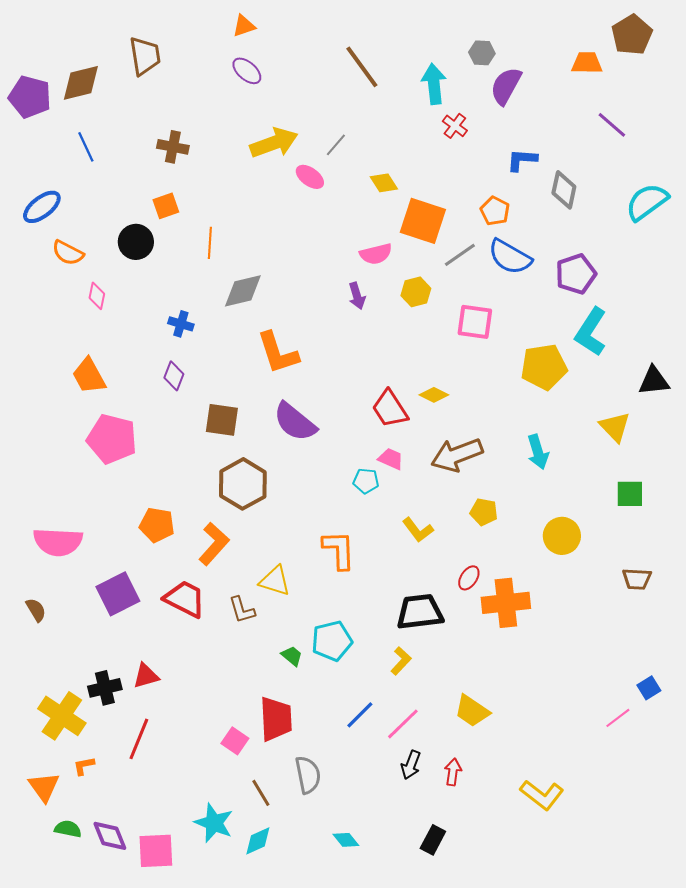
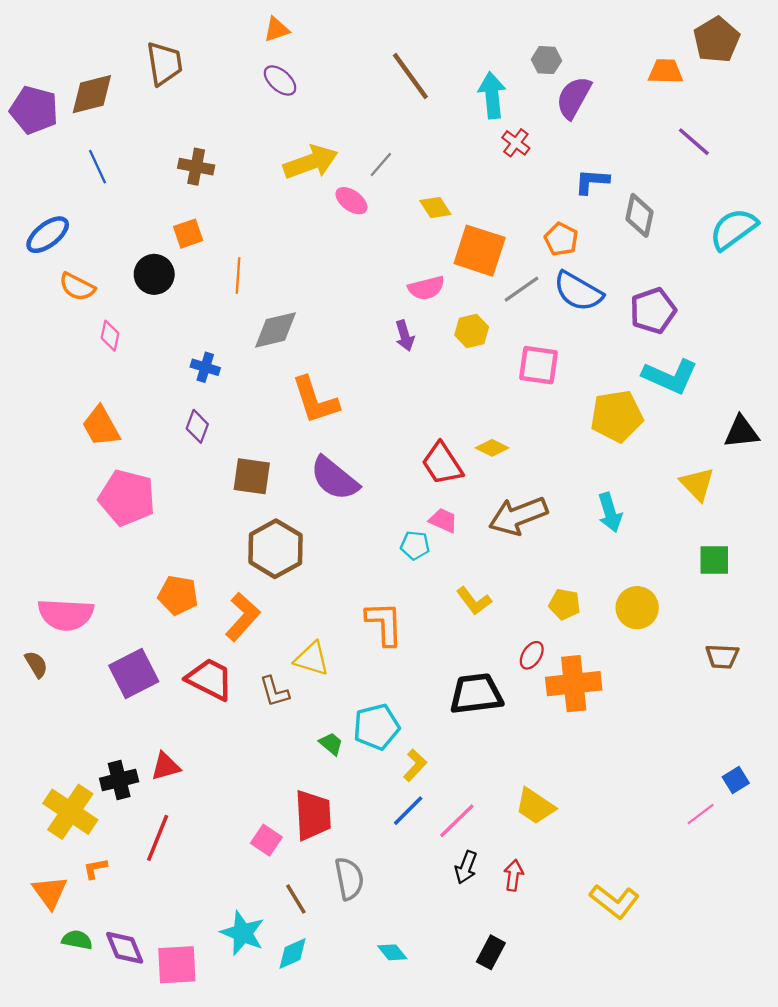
cyan L-shape: (591, 332) -> (670, 376), turned -99
yellow pentagon: (484, 512) -> (565, 604), moved
brown semicircle: (36, 610) -> (36, 664), moved
yellow L-shape: (401, 661) -> (415, 765), moved

